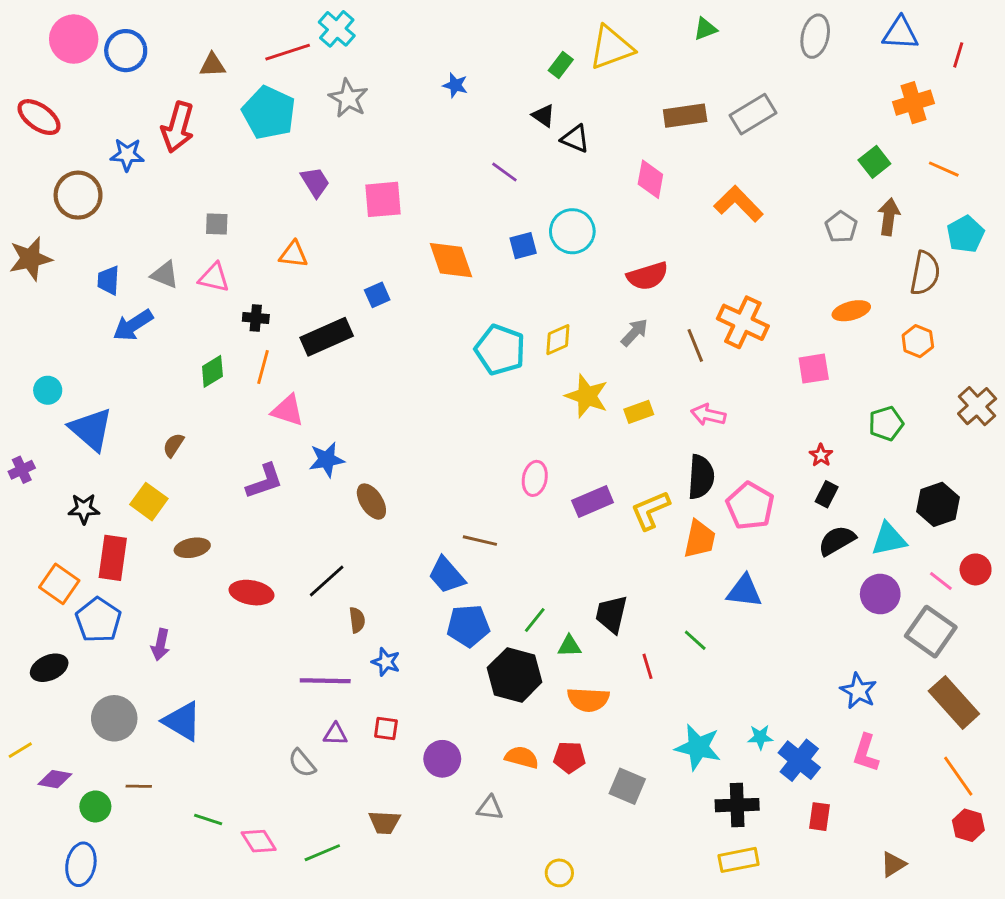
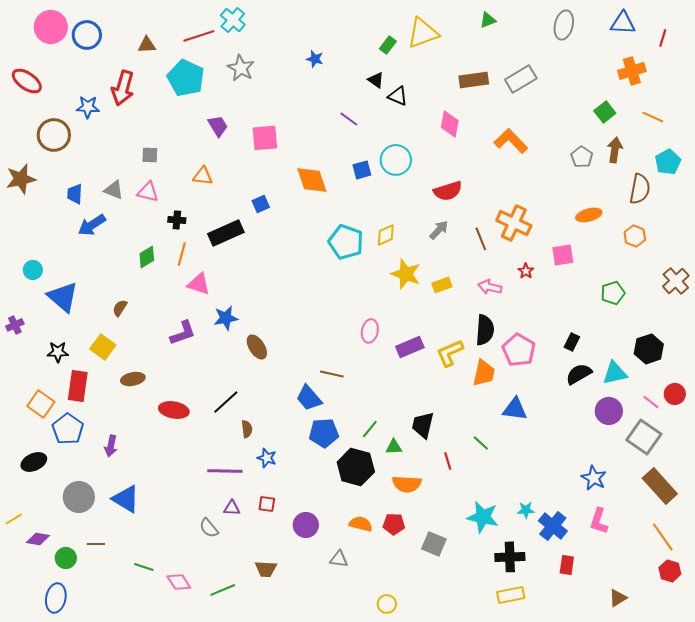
red star: (821, 455) -> (526, 271), moved

